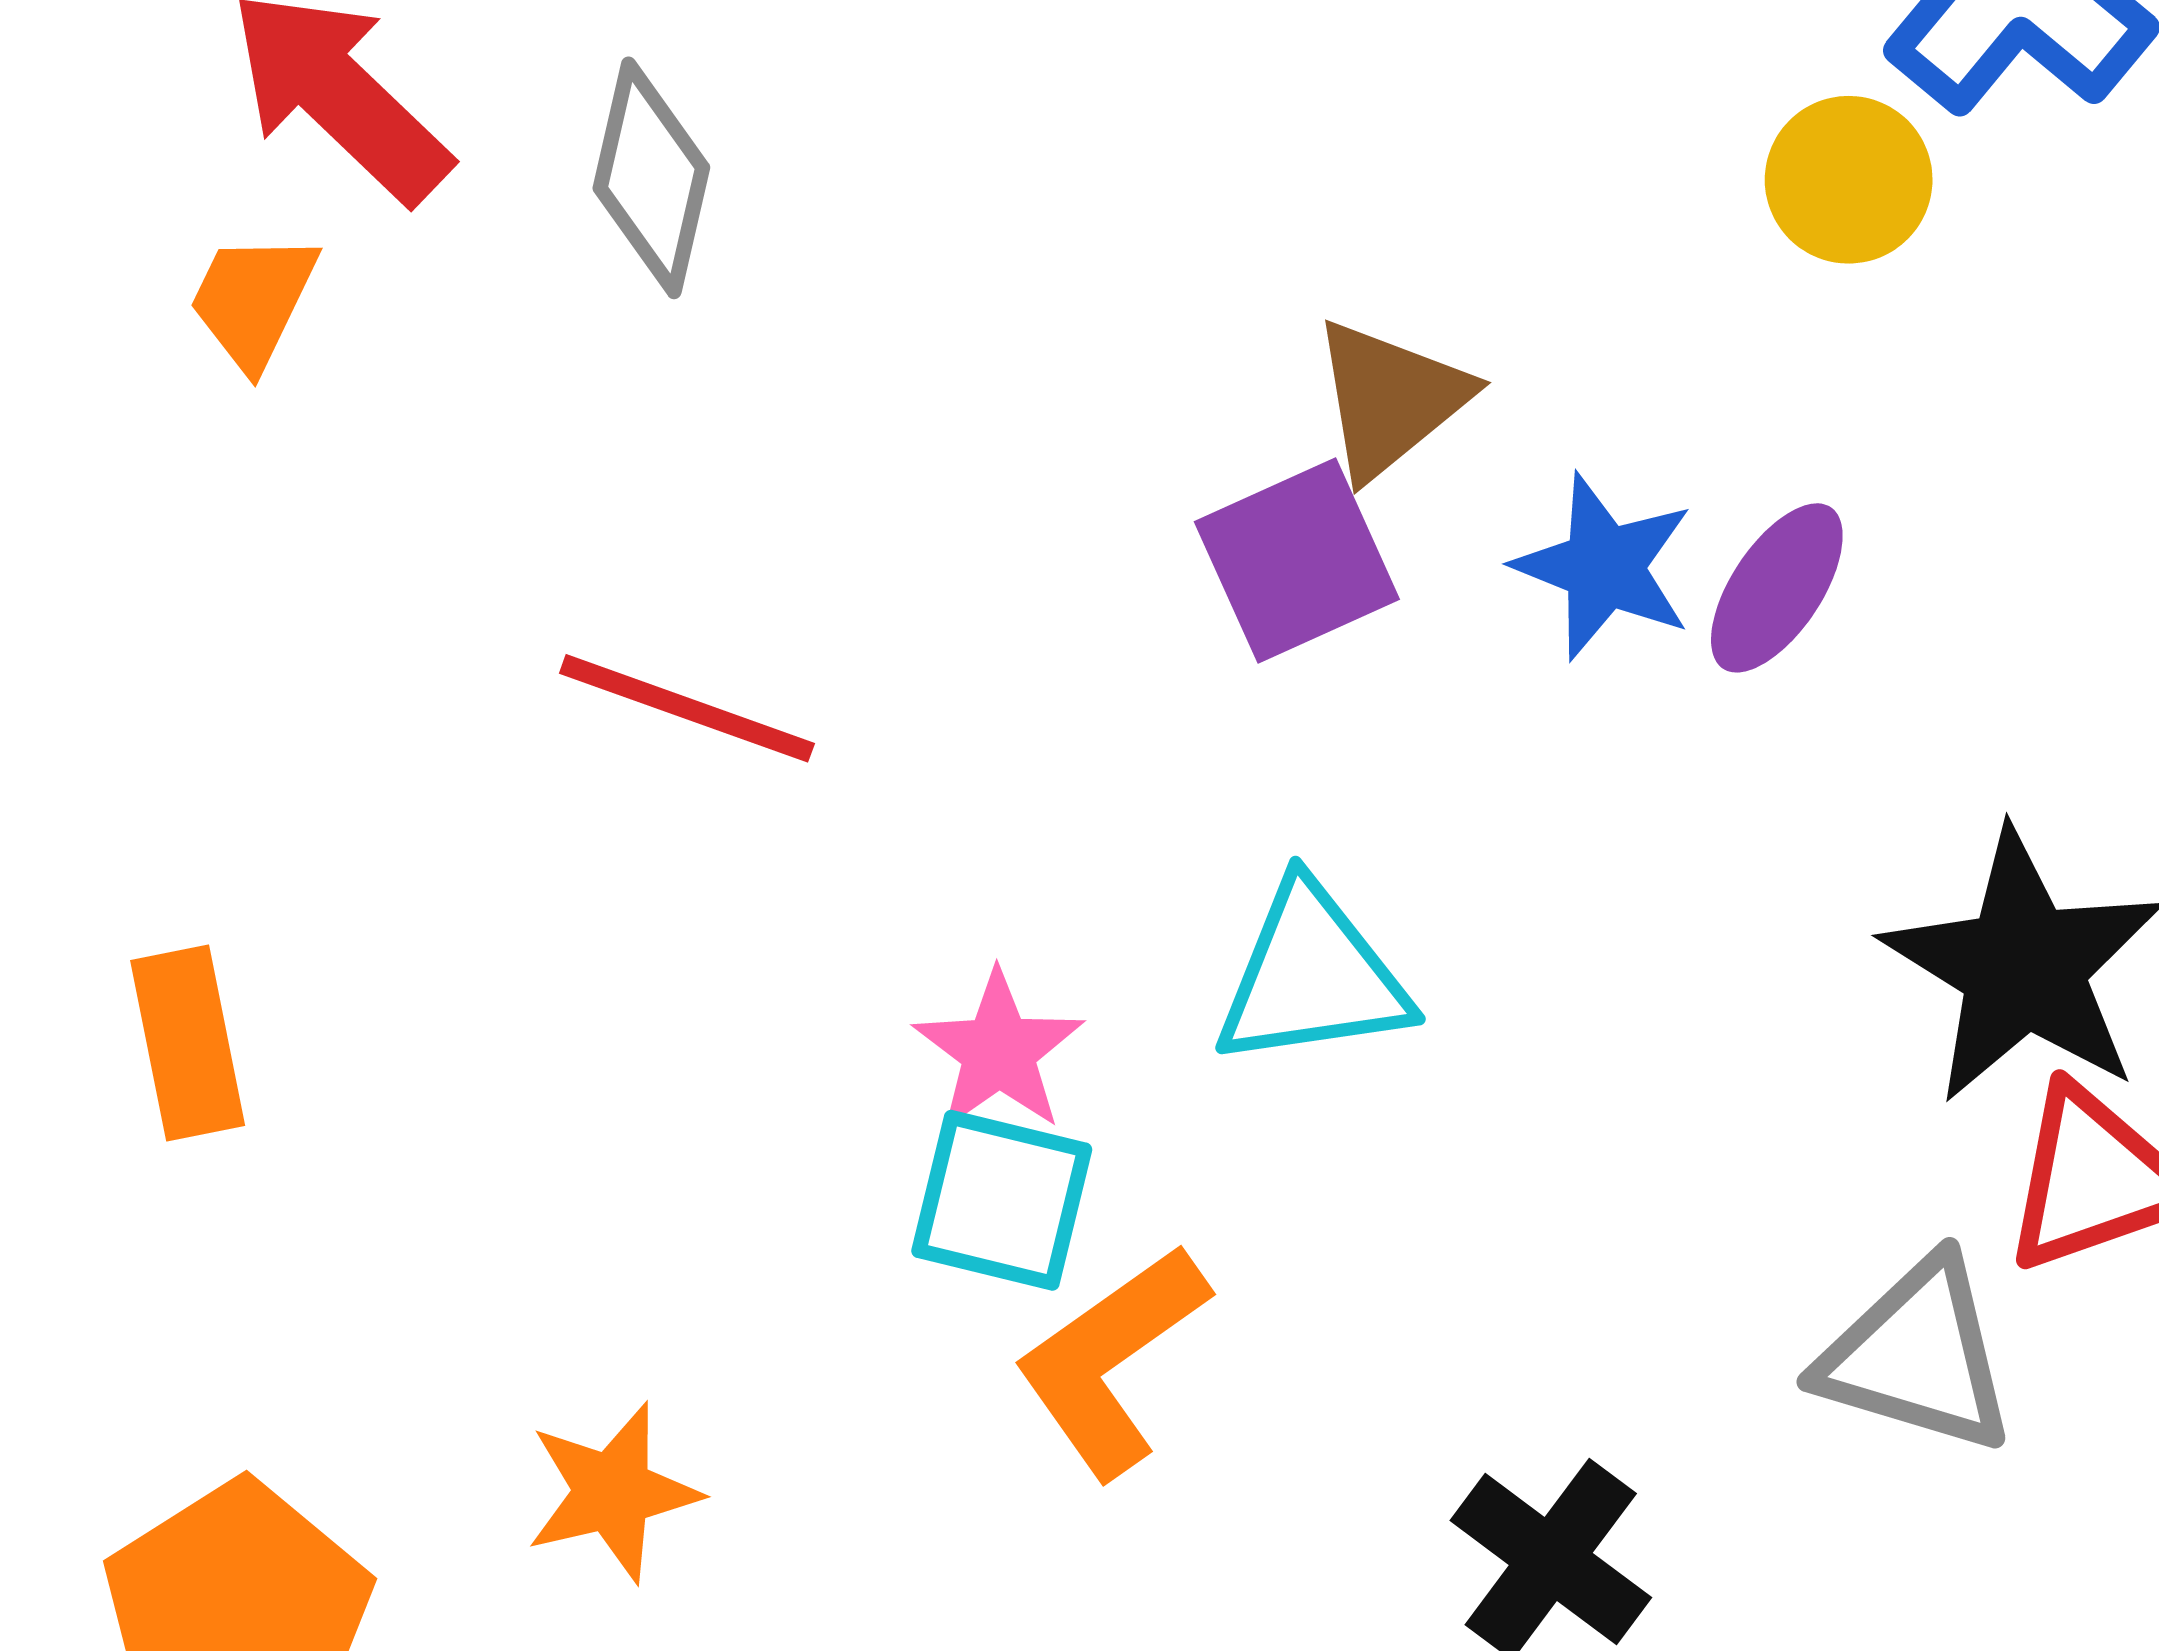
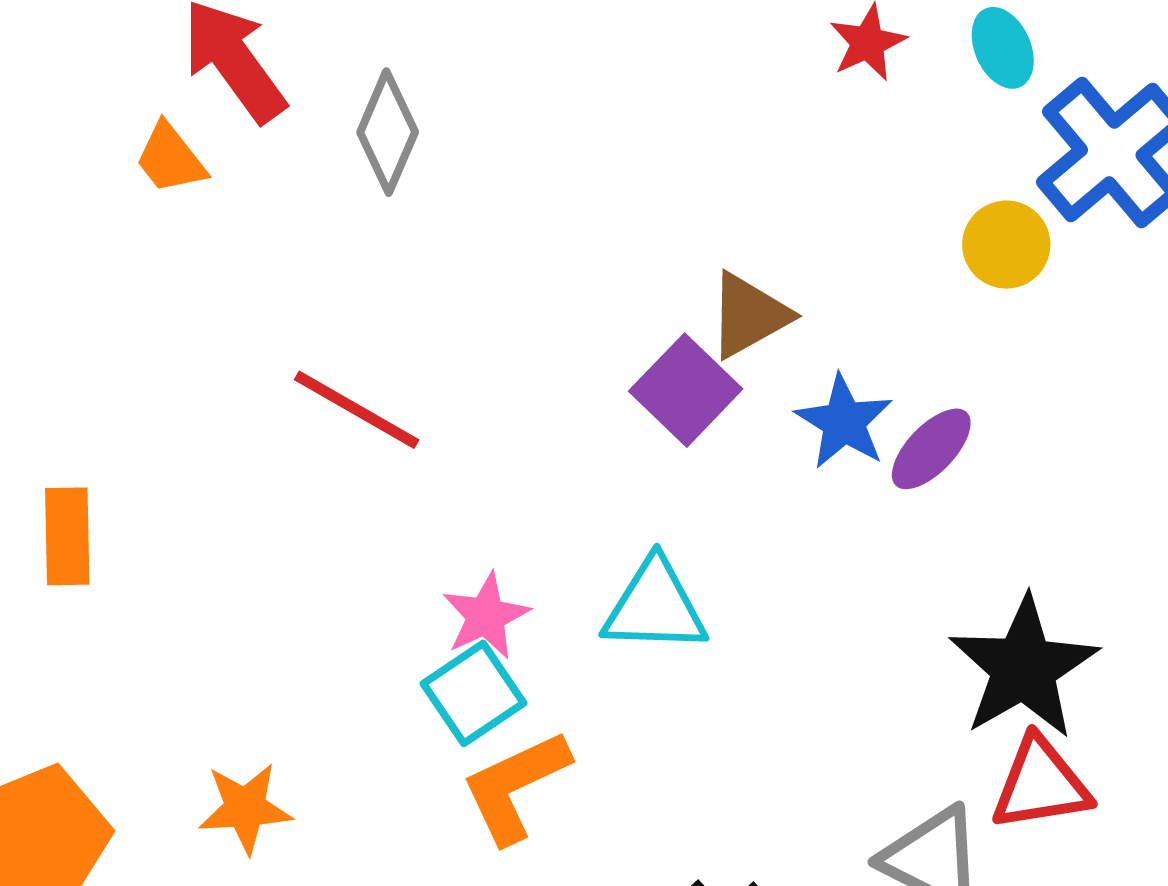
orange trapezoid: (253, 300) -> (170, 158), turned -74
purple square: (1297, 560) -> (686, 390), turned -32
cyan square: (1002, 1200) -> (474, 693), turned 32

